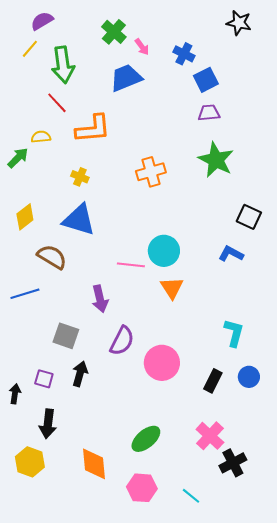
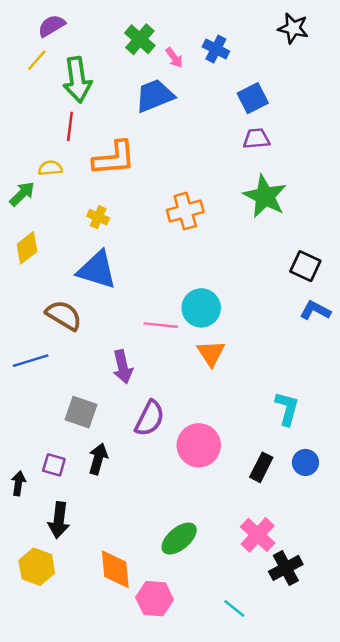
blue cross: (184, 54) -> (216, 49), moved
red line: (57, 103) -> (70, 126), turned 50
yellow diamond: (25, 217) -> (27, 248), moved
blue L-shape: (231, 254) -> (315, 310), moved
pink hexagon: (142, 488) -> (155, 599), moved

